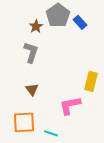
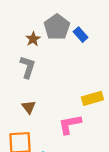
yellow rectangle: (91, 81) -> (92, 98), turned 60

